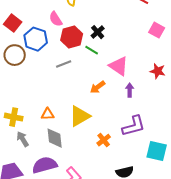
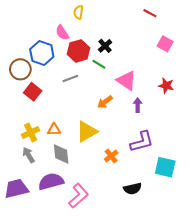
red square: (13, 23) -> (33, 92), moved
yellow cross: (14, 117) -> (31, 133), moved, turned -36

